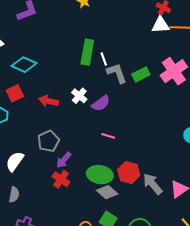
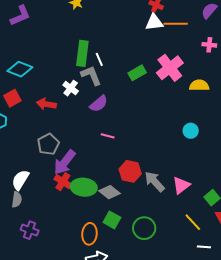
gray L-shape: (117, 73) -> (91, 75), moved
white cross: (79, 96) -> (71, 88), moved
purple arrow: (64, 160) -> (65, 162), size x1.5
white semicircle: (15, 161) -> (20, 180), moved
green ellipse: (100, 175) -> (84, 187), moved

